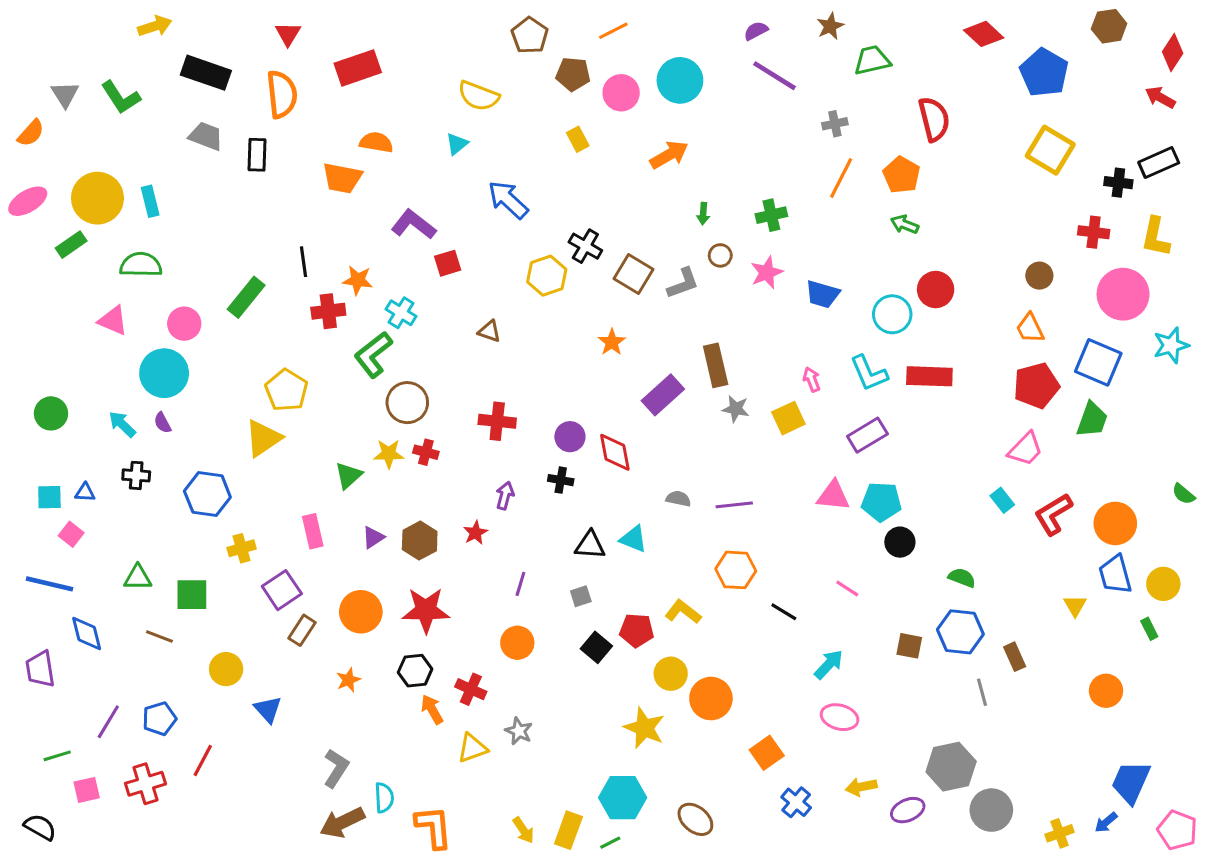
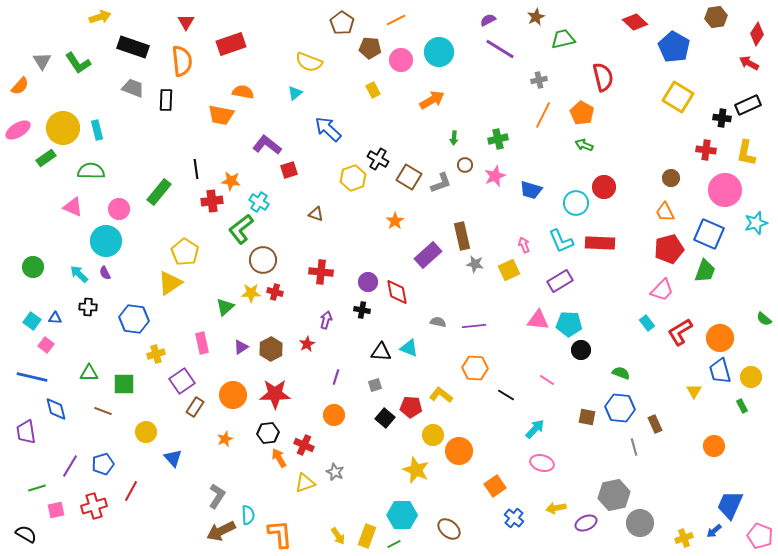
cyan square: (49, 497) -> (32, 321), turned 36

